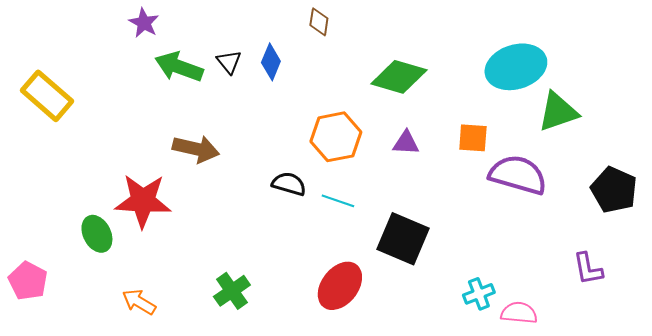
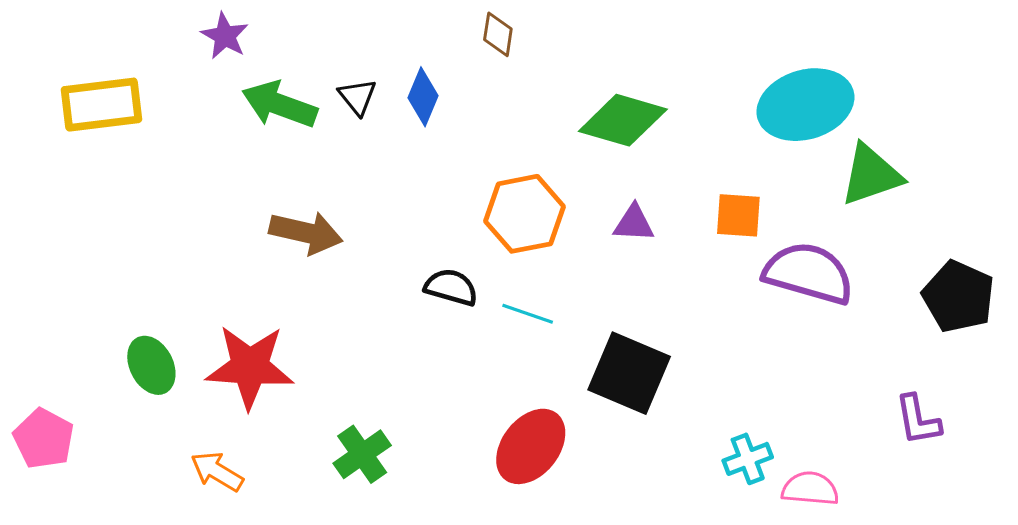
yellow rectangle: (47, 96) -> (101, 105), moved, turned -48
red star: (143, 201) -> (250, 367), moved

